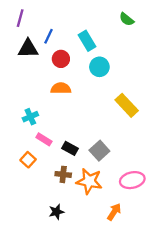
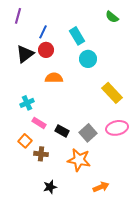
black triangle: (28, 49) -> (25, 54), moved, turned -36
red circle: (61, 59) -> (46, 50), moved
brown cross: (63, 174) -> (41, 154), moved
pink ellipse: (132, 180) -> (117, 128), moved
orange arrow: (114, 212) -> (101, 187), turned 35

